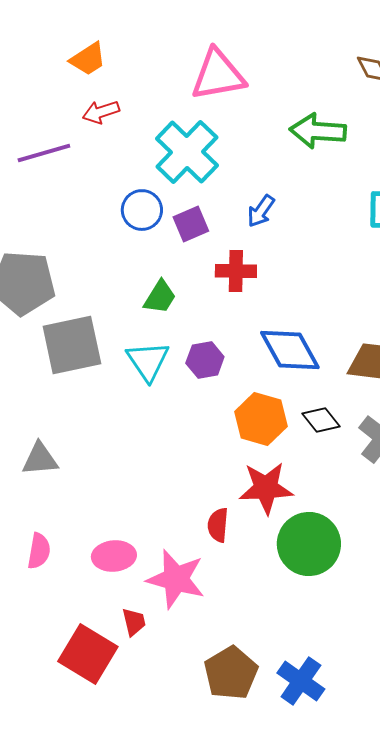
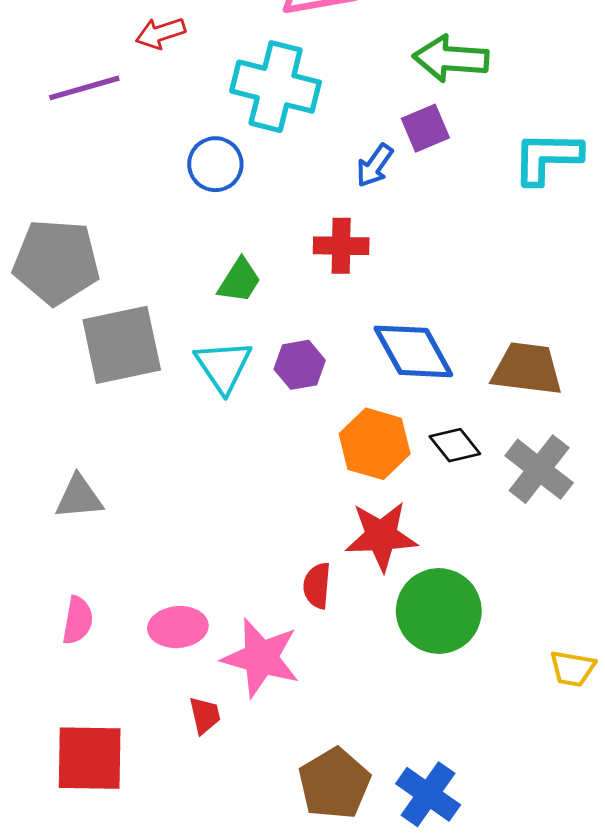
cyan cross: (187, 152) -> (276, 87), turned -30
purple square: (191, 224) -> (425, 128), moved
red square: (88, 654) -> (90, 758), moved, turned -30

